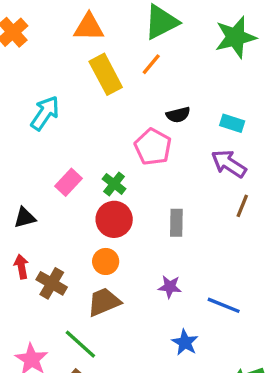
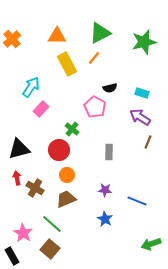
pink rectangle: (69, 182) -> (41, 109), moved
black triangle: (25, 218) -> (19, 149), size x1.6
red circle: (114, 219) -> (59, 150), moved
blue star: (185, 342) -> (105, 219), moved

